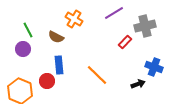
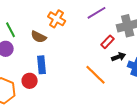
orange line: (97, 75) -> (96, 75), moved
black arrow: (138, 84) -> (119, 57), moved

